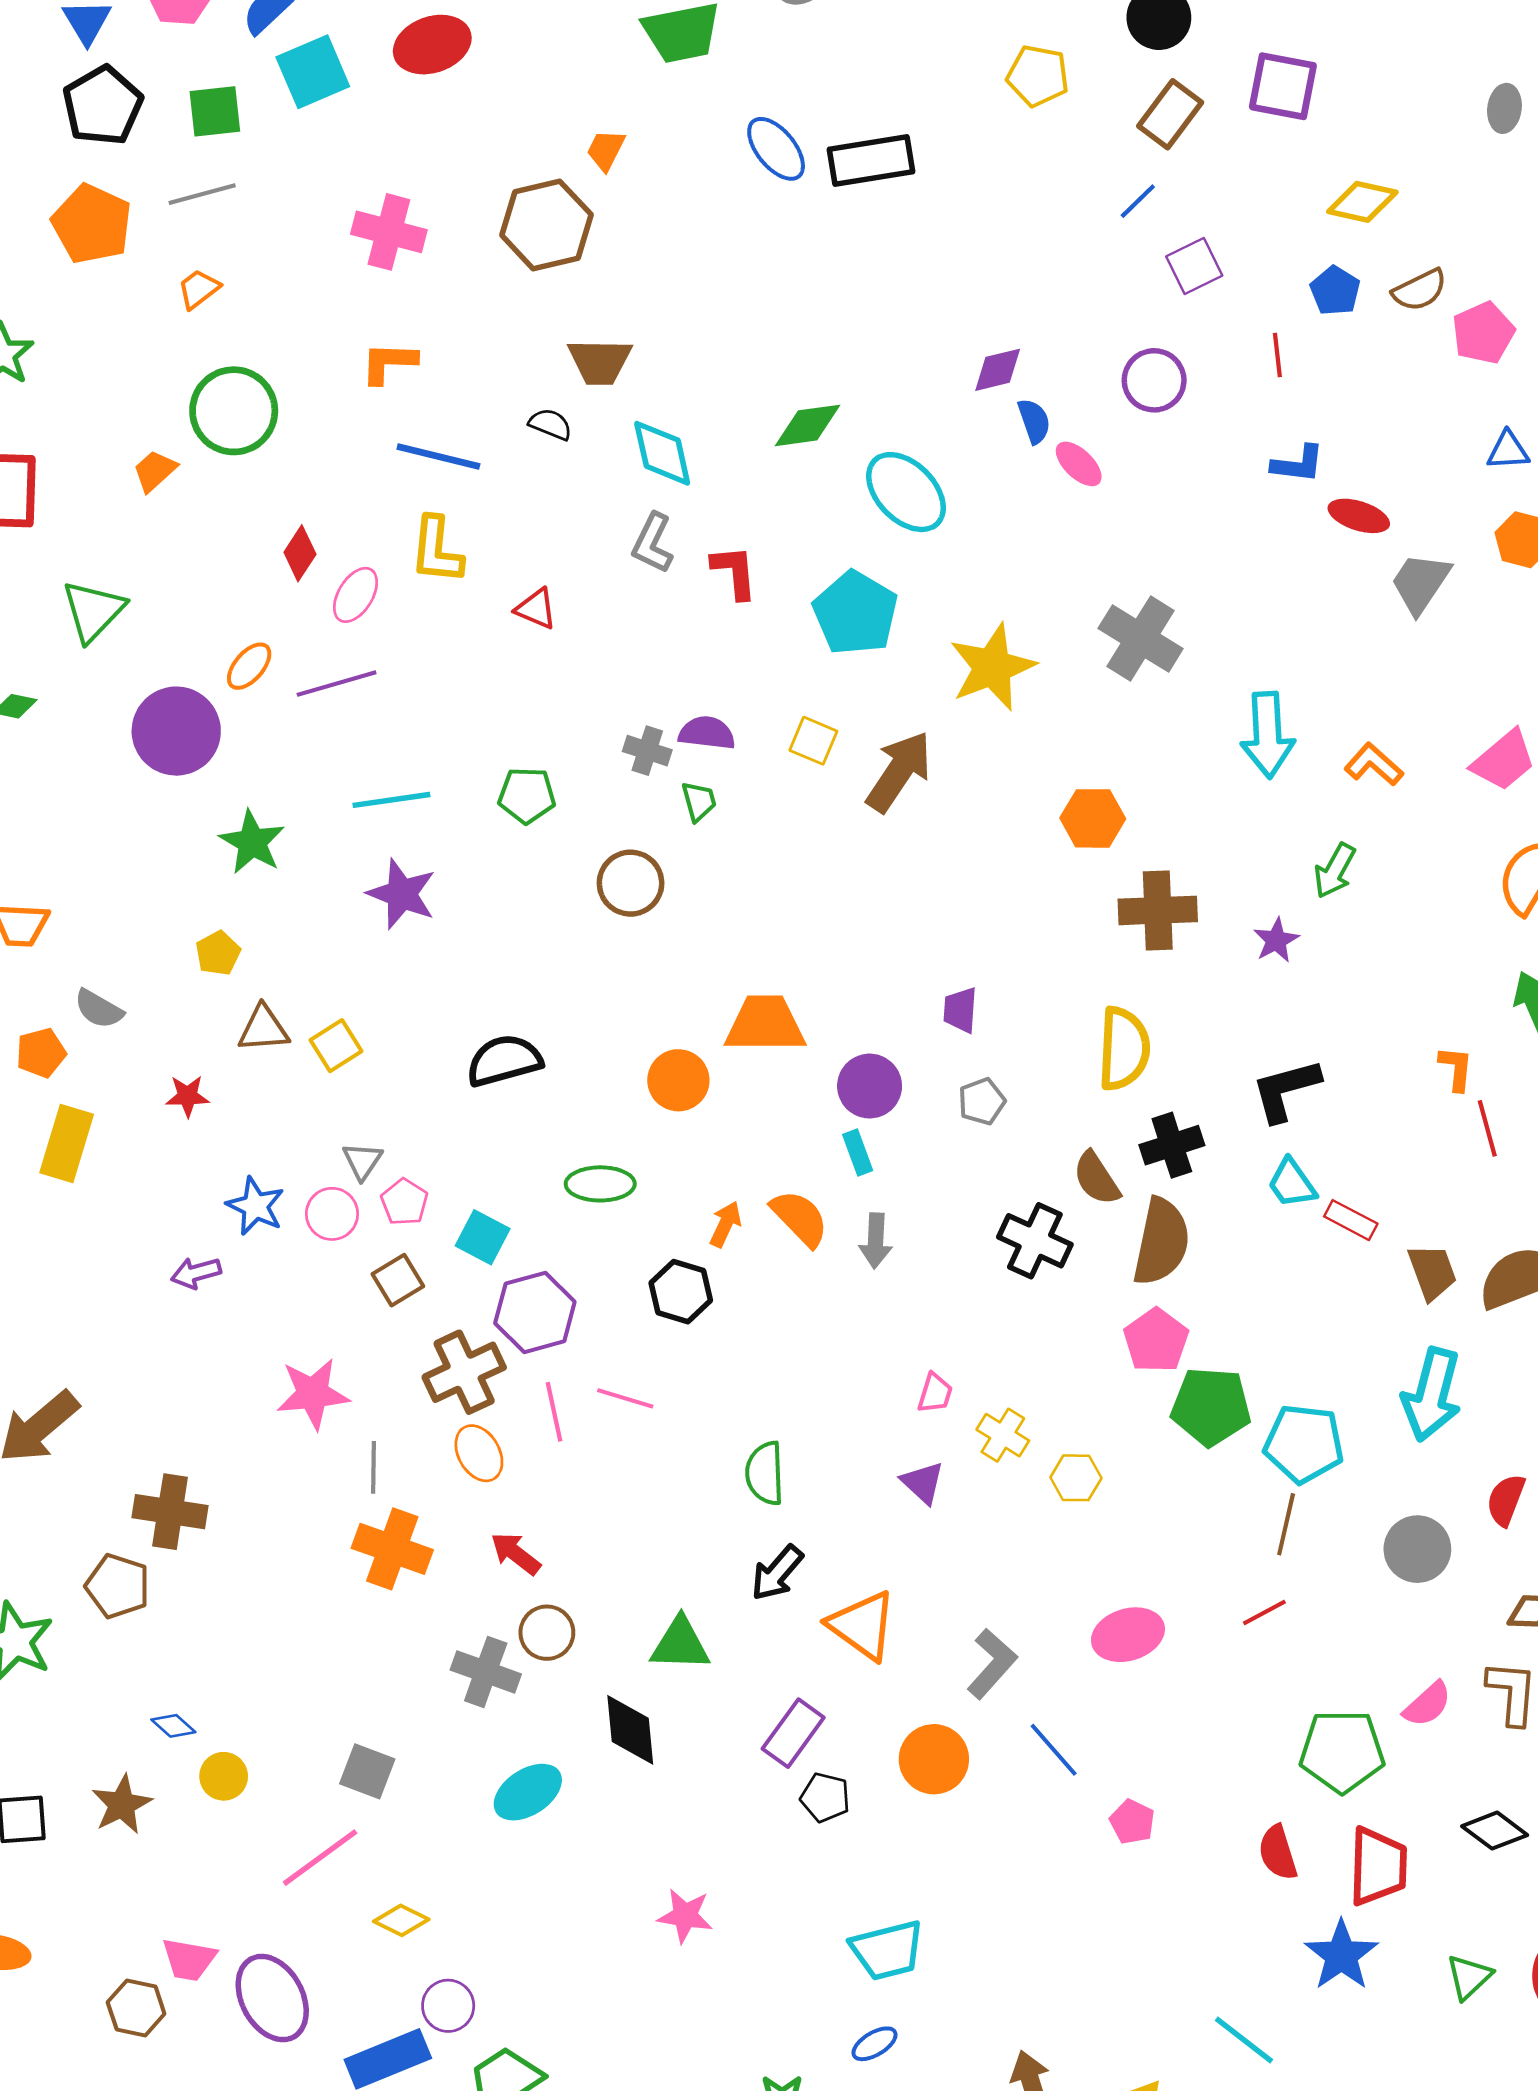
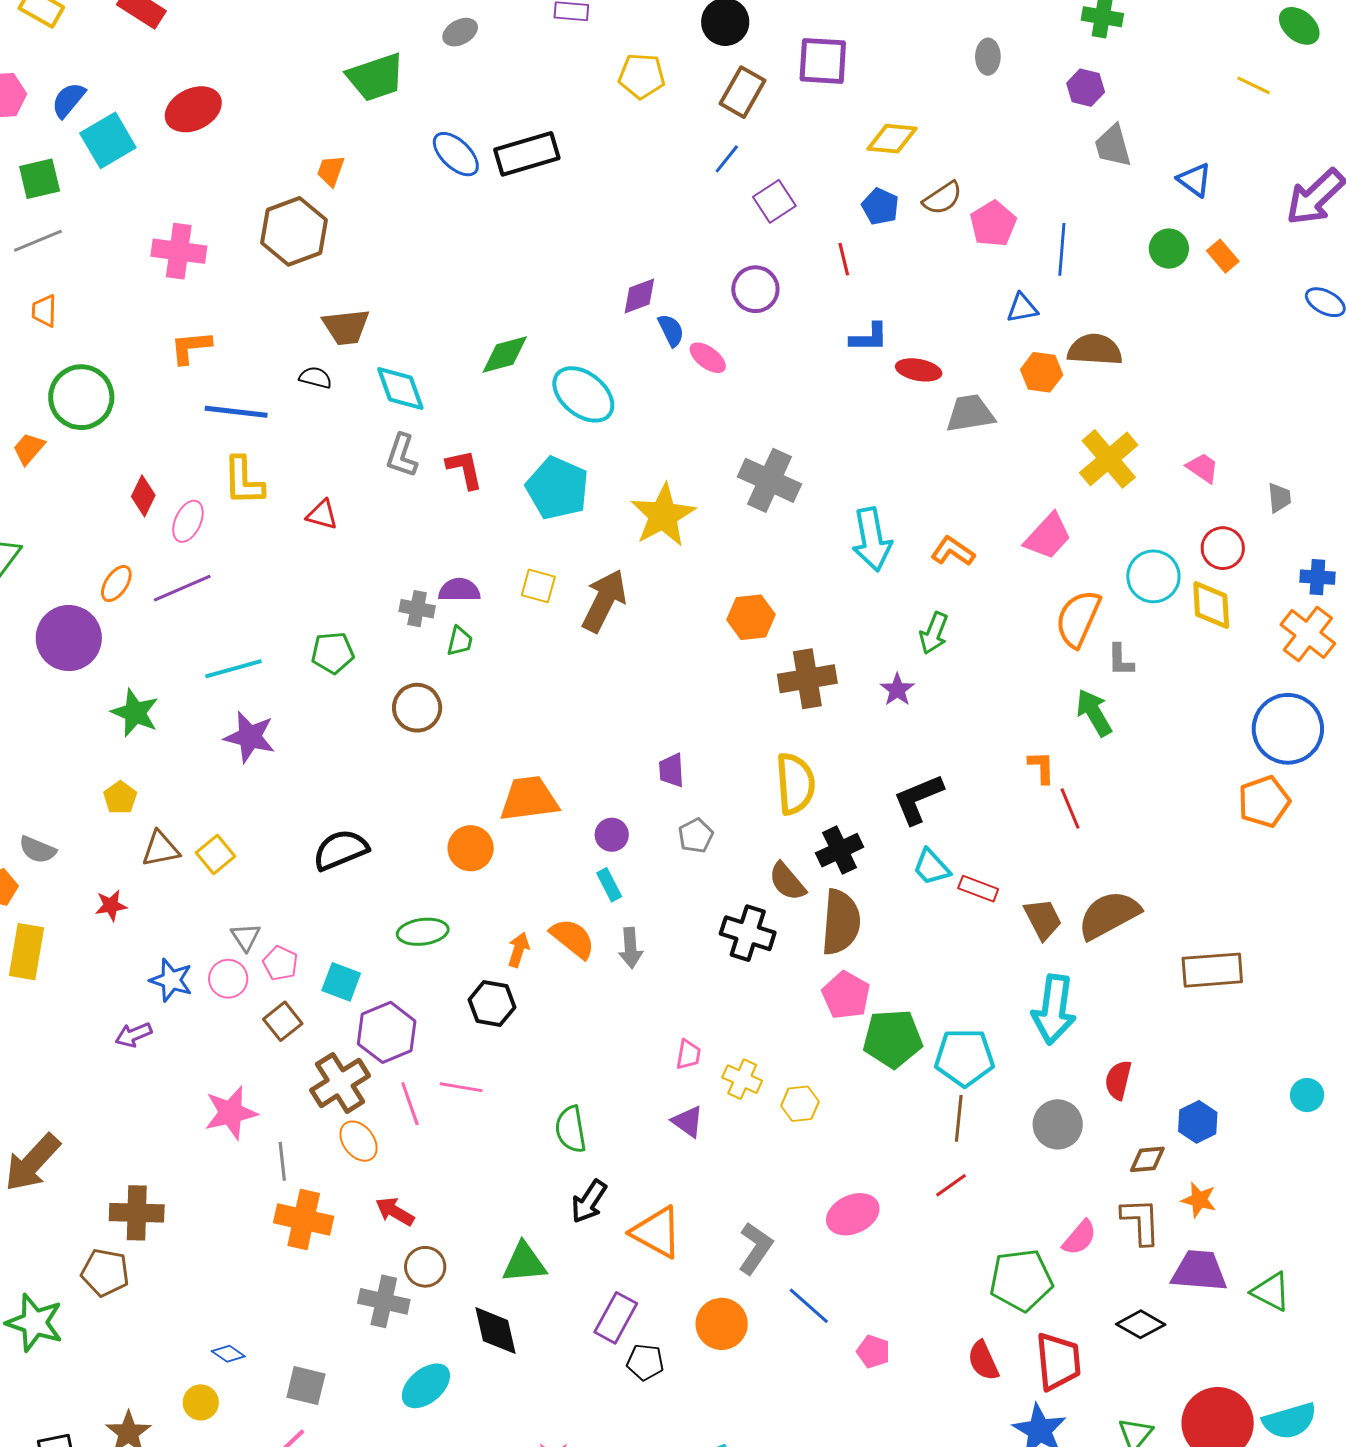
orange trapezoid: (199, 289) -> (44, 311), turned -44
gray trapezoid: (1420, 583) -> (970, 413), turned 54
green trapezoid: (699, 801) -> (460, 641), turned 36
purple circle: (870, 1086) -> (612, 835), size x0.7
blue diamond: (173, 1726) -> (228, 1354), moved

